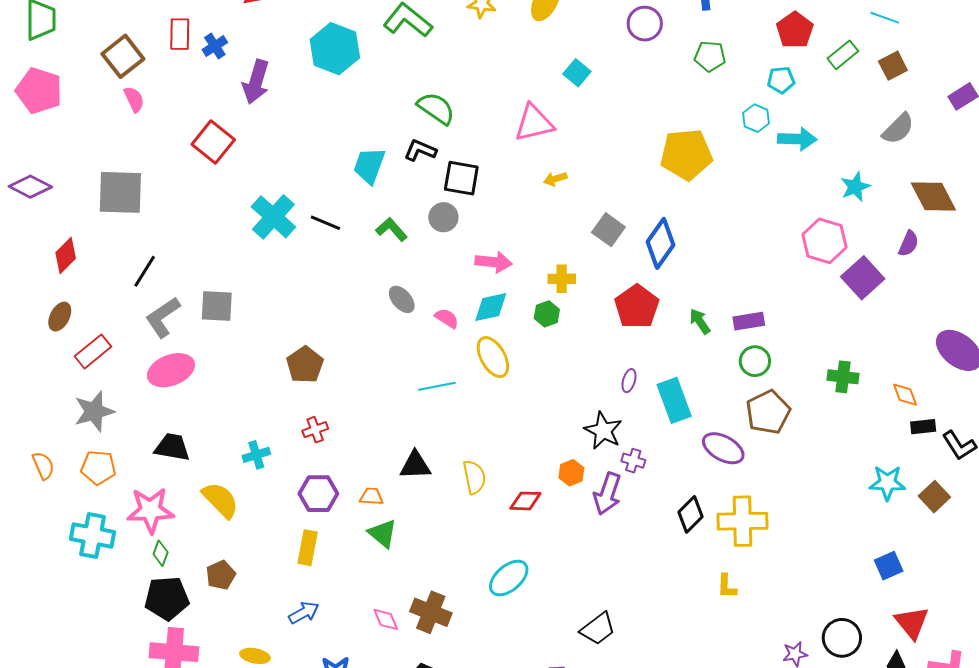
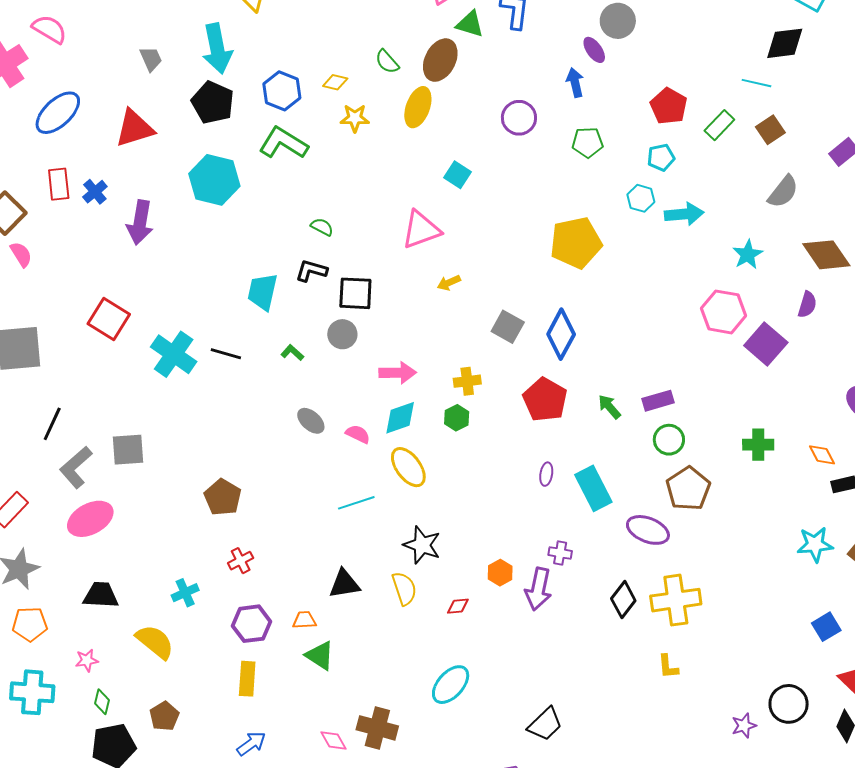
green semicircle: (436, 108) -> (322, 227), size x0.6
red square: (213, 142) -> (109, 319), moved
green L-shape: (391, 229) -> (292, 353), size x0.7
black star: (603, 431) -> (422, 545), moved
red diamond: (525, 501) -> (458, 606), size x0.7
pink star: (150, 510) -> (87, 660), size x0.5

